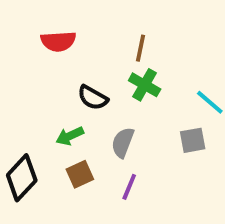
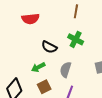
brown line: (140, 48) -> (76, 11), moved

